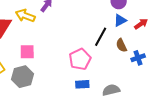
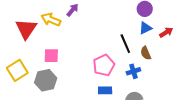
black line: (101, 37) -> (125, 44), turned -54
blue cross: (138, 58) -> (133, 71), moved

